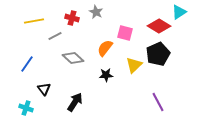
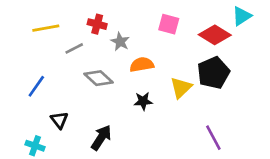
gray star: (96, 12) -> (120, 42), moved
pink square: (125, 33) -> (169, 24), moved
orange semicircle: (105, 48) -> (142, 65), turned 42

